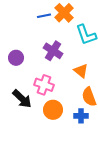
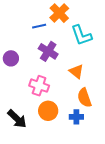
blue line: (44, 16) -> (39, 26), moved
black arrow: (22, 99) -> (17, 119), moved

